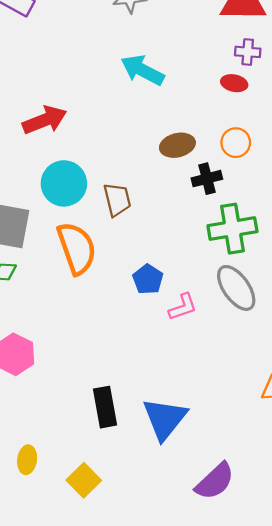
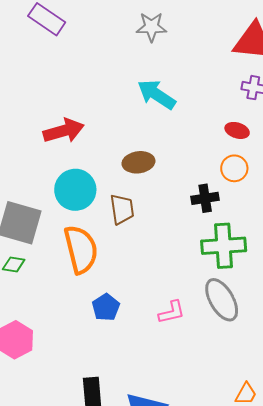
red ellipse: (234, 83) -> (237, 130), moved
brown ellipse: (177, 145) -> (138, 162), moved
blue pentagon: (148, 279) -> (106, 307), moved

